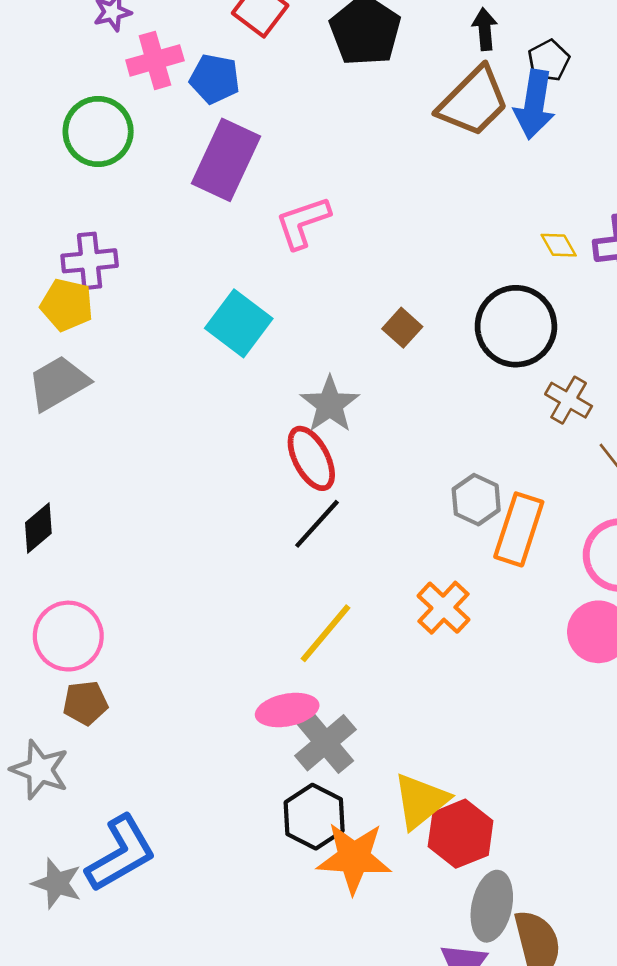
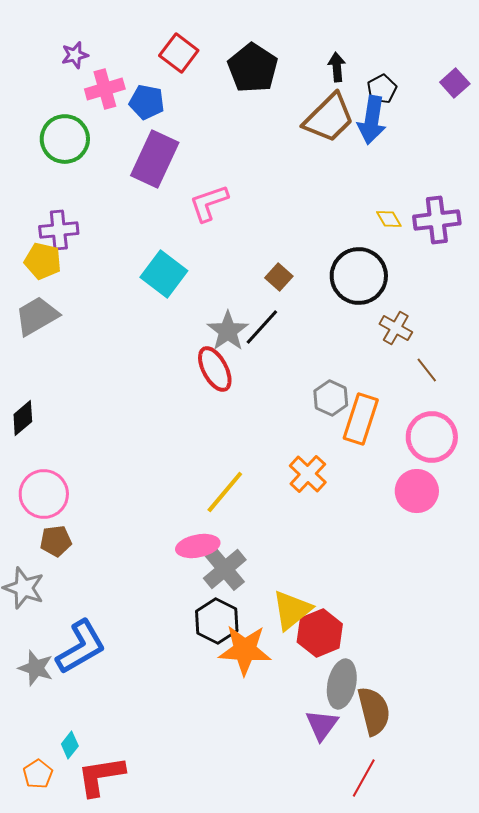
black line: (317, 524) -> (262, 327), moved

